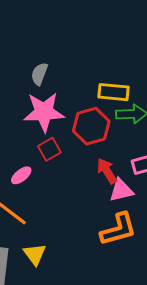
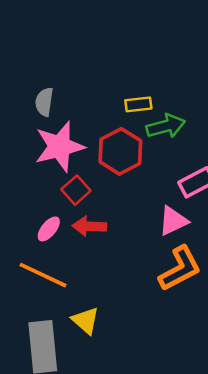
yellow rectangle: (114, 92) -> (138, 104), size x0.7
red arrow: (107, 171) -> (89, 226), moved, turned -44

